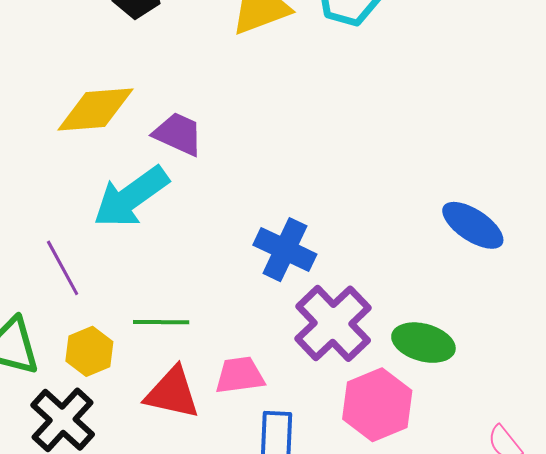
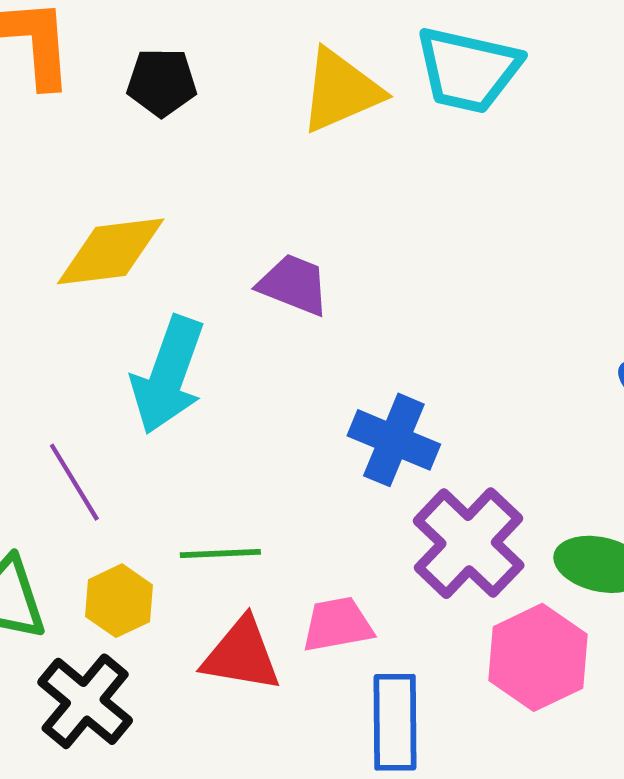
purple trapezoid: (178, 134) -> (294, 285), moved
cyan arrow: (131, 197) -> (168, 375), turned -32

